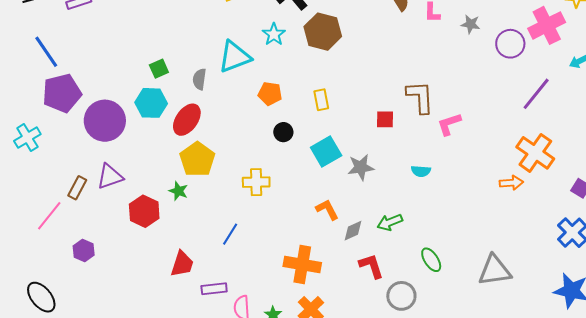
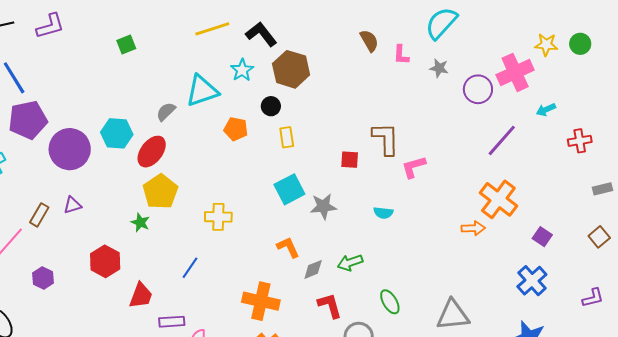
green square: (159, 69) -> (126, 44), moved
gray semicircle: (199, 79) -> (166, 112), turned 35
black circle: (283, 132) -> (271, 106), moved
purple triangle: (110, 177) -> (72, 205), size x0.7
red hexagon: (144, 211) -> (105, 261), moved

